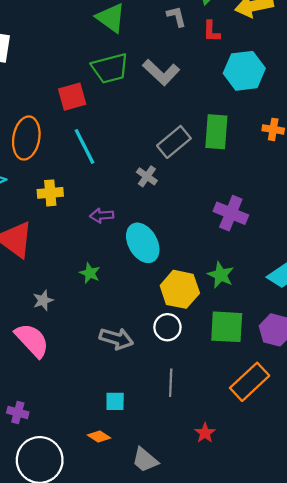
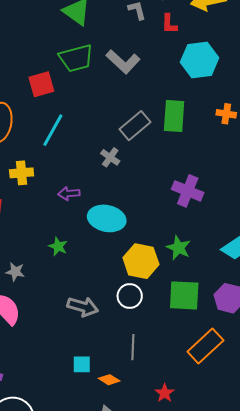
cyan line: (85, 146) -> (53, 130), turned 56
cyan ellipse: (143, 243) -> (107, 218), turned -48
gray star: (43, 300) -> (15, 272), turned 30
orange diamond: (99, 436) -> (109, 380), moved

